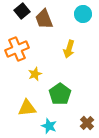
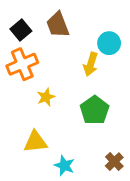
black square: (22, 11) -> (21, 30), moved
cyan circle: (83, 14) -> (109, 43), moved
green pentagon: (60, 94) -> (95, 110), moved

